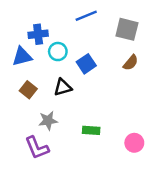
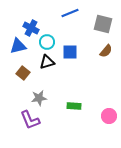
blue cross: (38, 34) -> (31, 28), turned 35
blue square: (86, 64) -> (70, 52), turned 35
black triangle: (63, 87) -> (47, 62), moved

